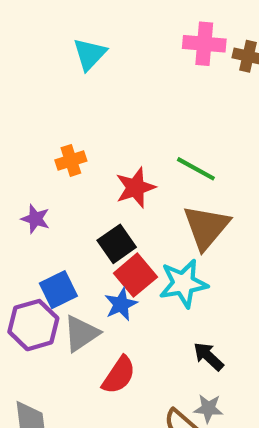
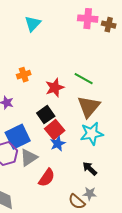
cyan star: (183, 283) -> (92, 134), moved
blue square: (58, 290) -> (18, 137), size x1.4
blue star: (121, 304) -> (58, 144), moved

